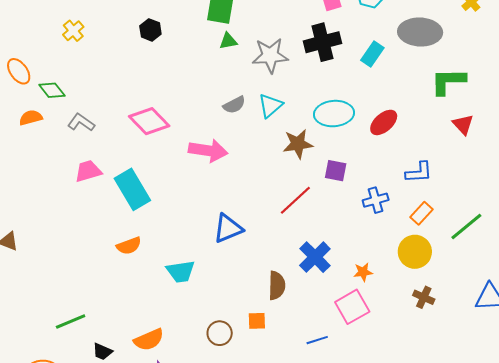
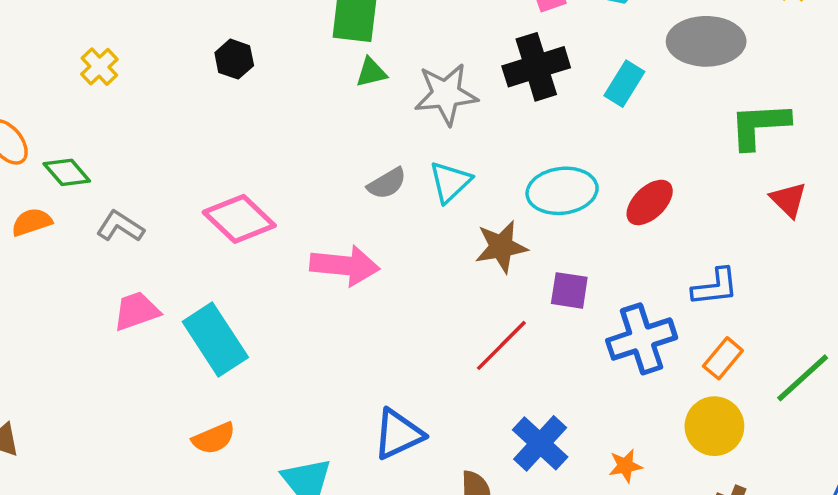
blue cross: (376, 200) -> (642, 339), size x1.5
blue triangle: (228, 228) -> (398, 434), moved

